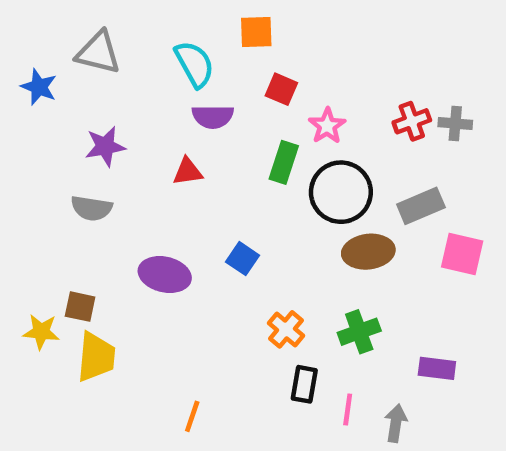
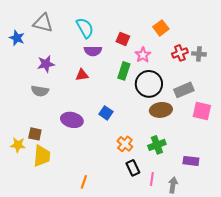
orange square: (256, 32) -> (161, 28), moved, turned -35
black rectangle: (304, 384) -> (133, 168), turned -35

